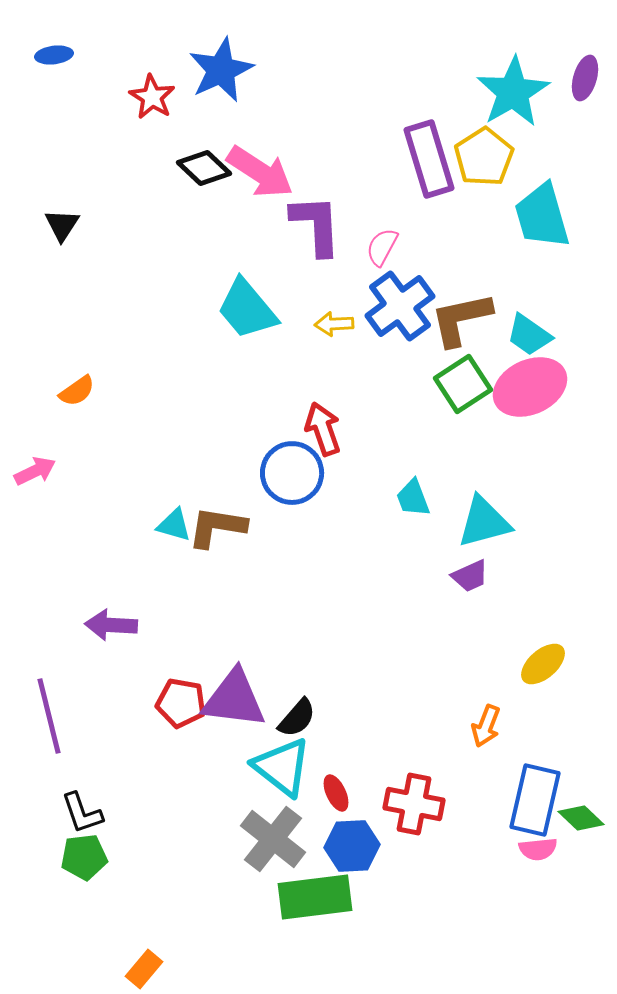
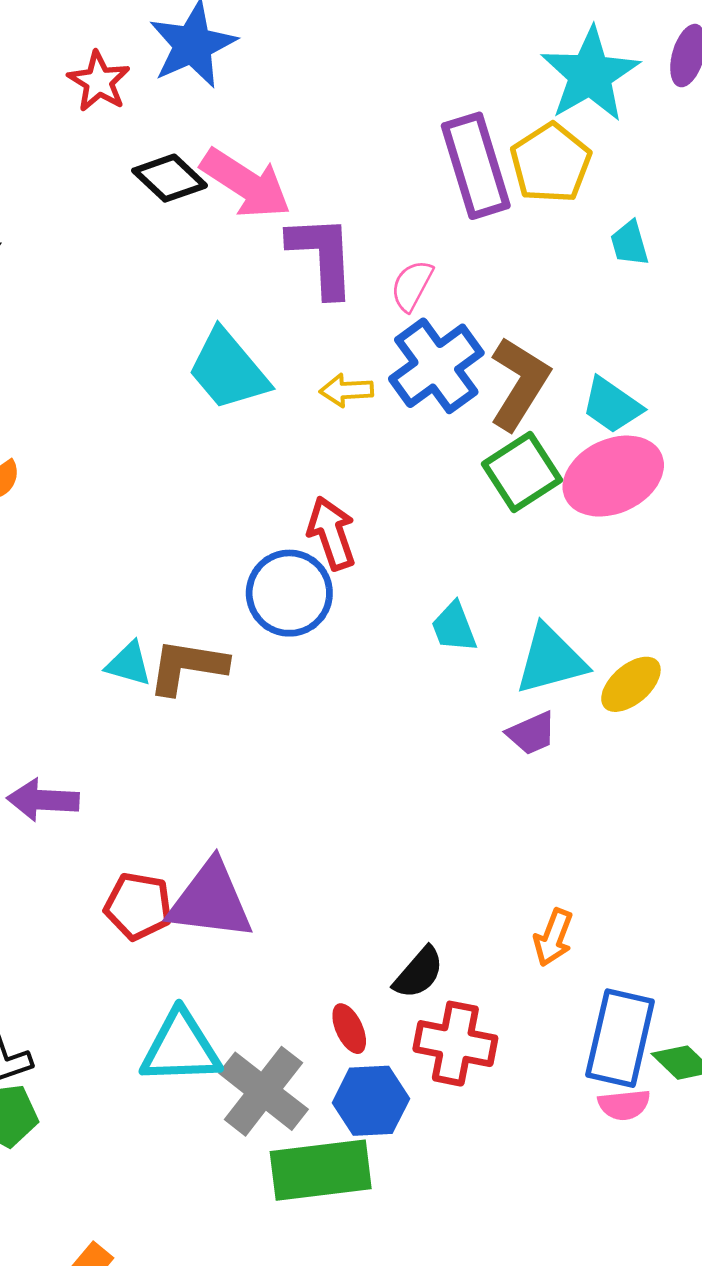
cyan trapezoid: (542, 216) -> (630, 243), size x0.5
brown L-shape: (461, 319) -> (519, 384), turned 134
yellow ellipse: (543, 664) -> (631, 684), moved
black semicircle: (297, 718) -> (419, 973), moved
cyan triangle: (282, 767) -> (180, 1048), moved, turned -40

